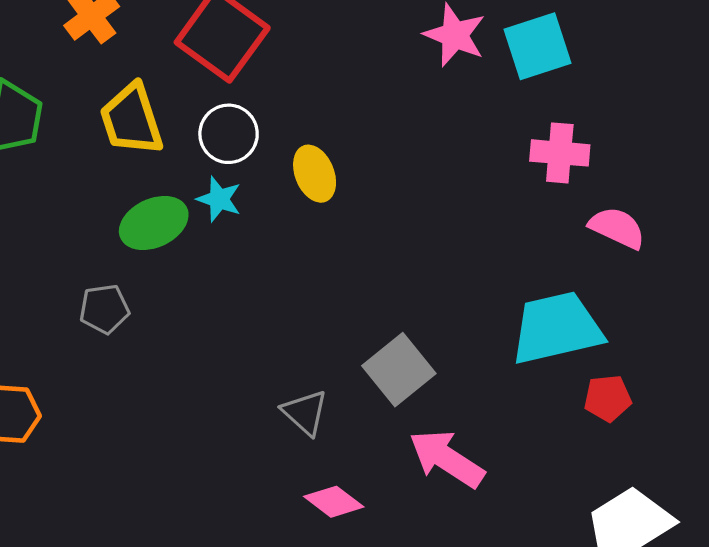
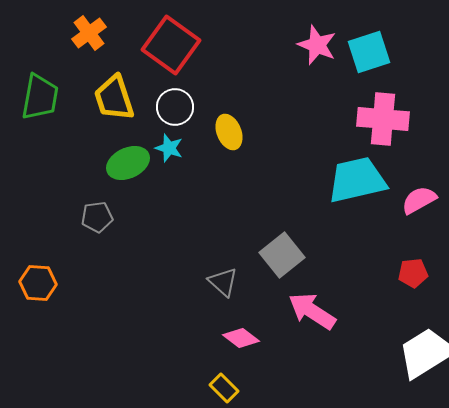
pink cross: (560, 153) -> (383, 119), size x1.4
pink semicircle: (617, 228) -> (419, 200), moved, turned -54
cyan trapezoid: (557, 328) -> (357, 180), moved

